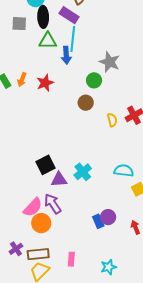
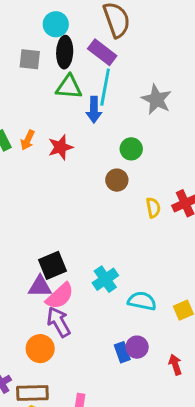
gray star: (109, 62) -> (156, 99), moved
cyan semicircle: (124, 171) -> (142, 301), moved
purple triangle: (59, 179) -> (40, 286), moved
pink semicircle: (33, 207) -> (60, 296), moved

